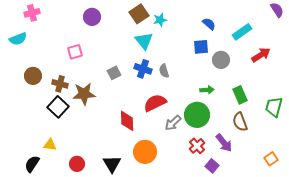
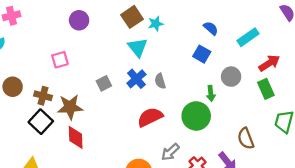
blue square: (201, 47) -> (202, 54), turned 35
gray circle: (221, 60) -> (231, 77), moved
blue cross: (143, 69) -> (136, 79), turned 30
green arrow: (207, 90) -> (211, 93), moved, turned 88
green rectangle: (240, 95) -> (266, 89), moved
green circle: (197, 115) -> (196, 116), moved
red diamond: (127, 121) -> (76, 137), moved
gray arrow: (173, 123) -> (170, 152), moved

